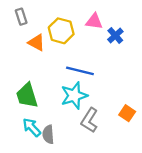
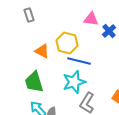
yellow hexagon: (61, 31) -> (67, 43), moved
orange triangle: (36, 43) -> (42, 51), moved

